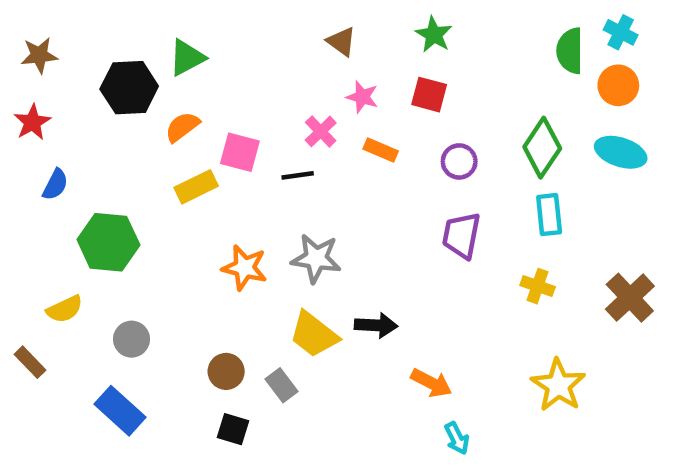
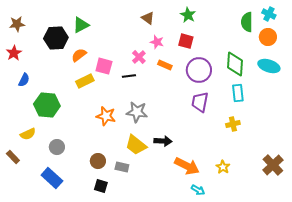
green diamond: (542, 148) -> (235, 64), turned -30
purple circle: (459, 161) -> (199, 70), size x1.6
yellow cross: (538, 286) -> (233, 124), turned -32
brown cross: (630, 298) -> (273, 165), moved
orange arrow: (431, 383) -> (187, 166), size x1.4
gray rectangle: (281, 385) -> (122, 167), turned -40
yellow star: (558, 385) -> (223, 167), moved, size x0.6
cyan arrow: (457, 438) -> (198, 190), turned -32

